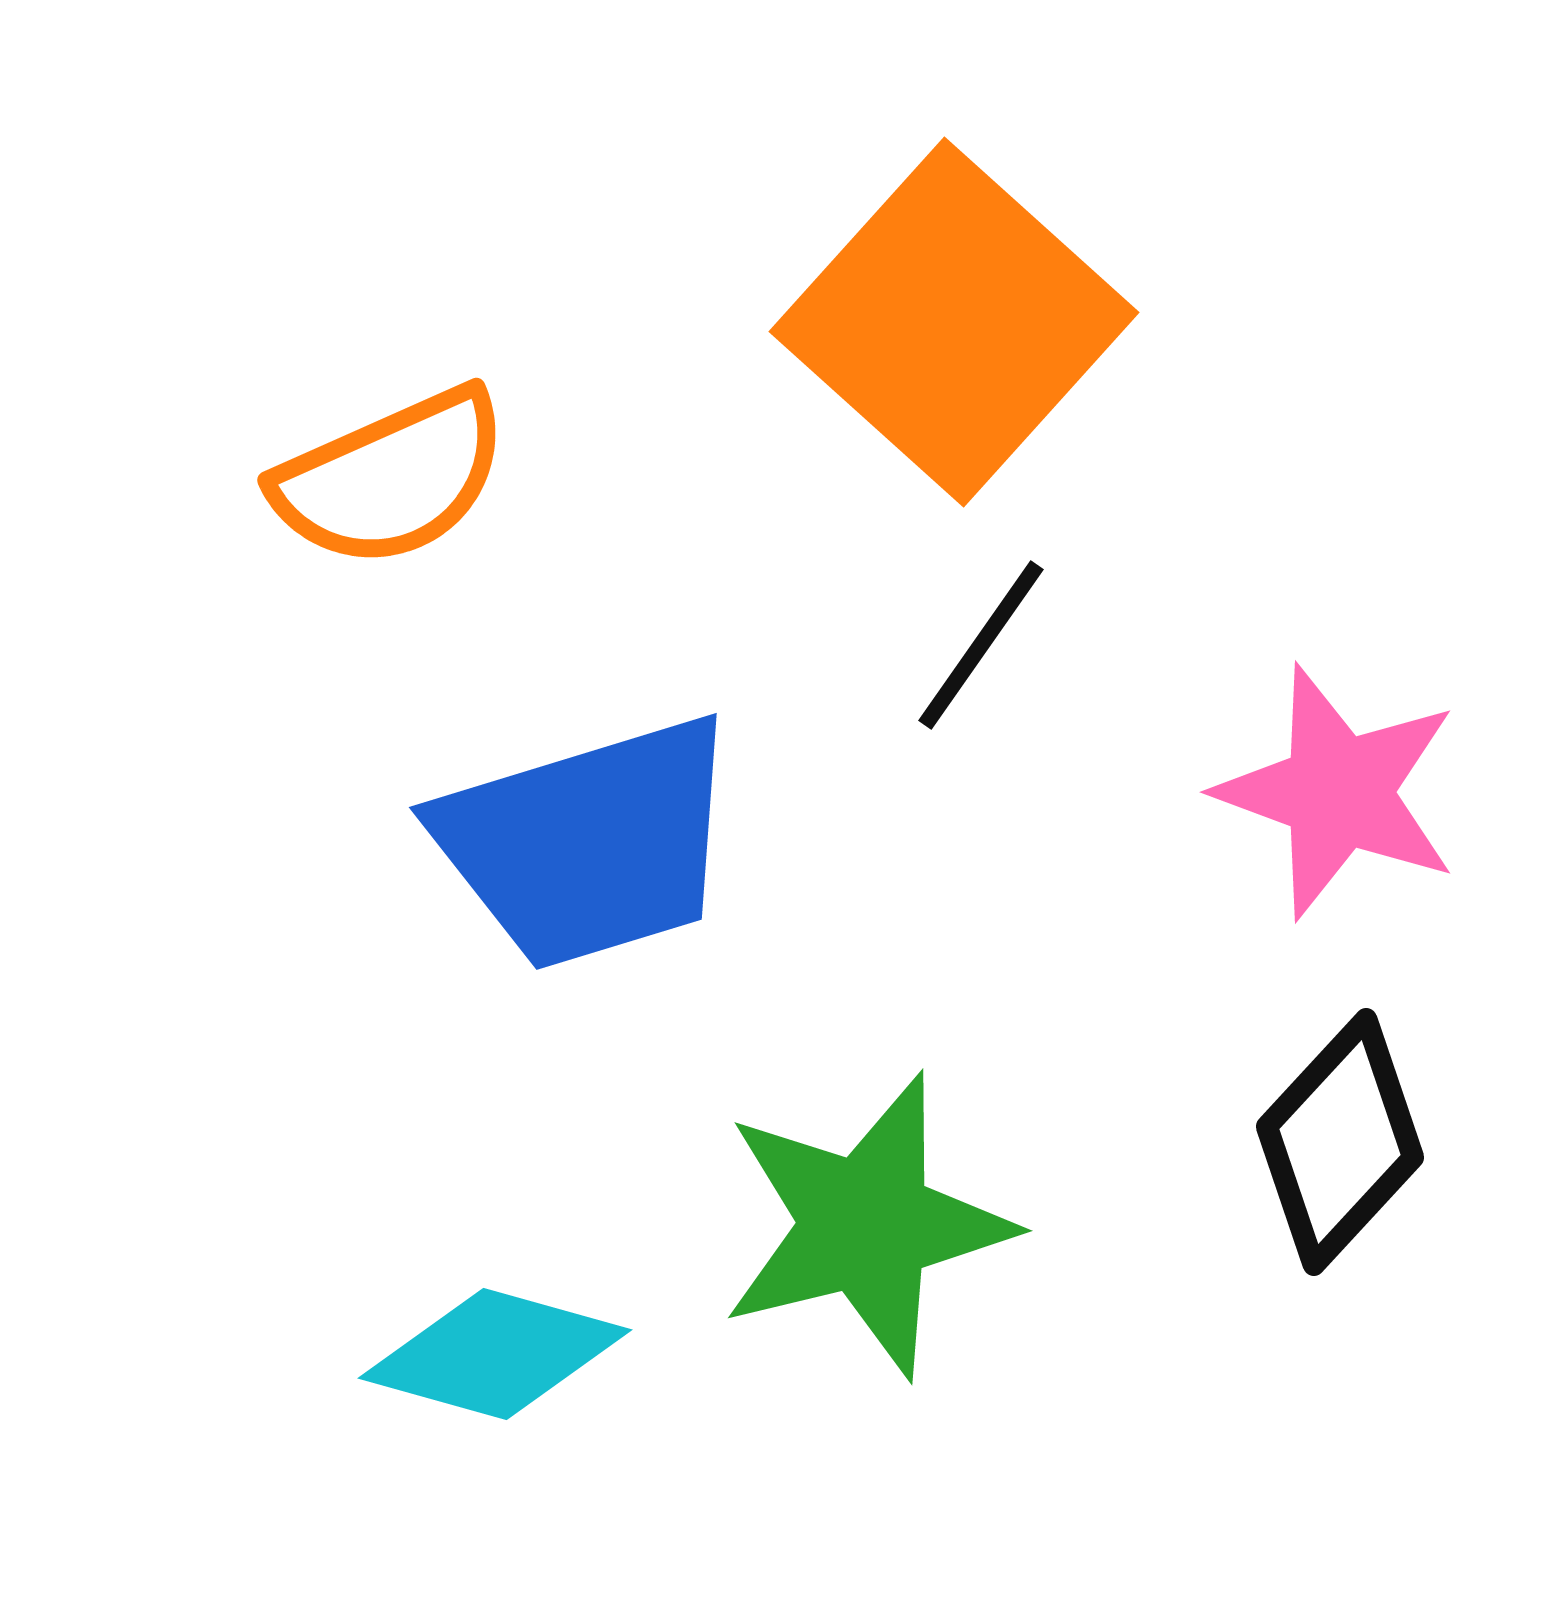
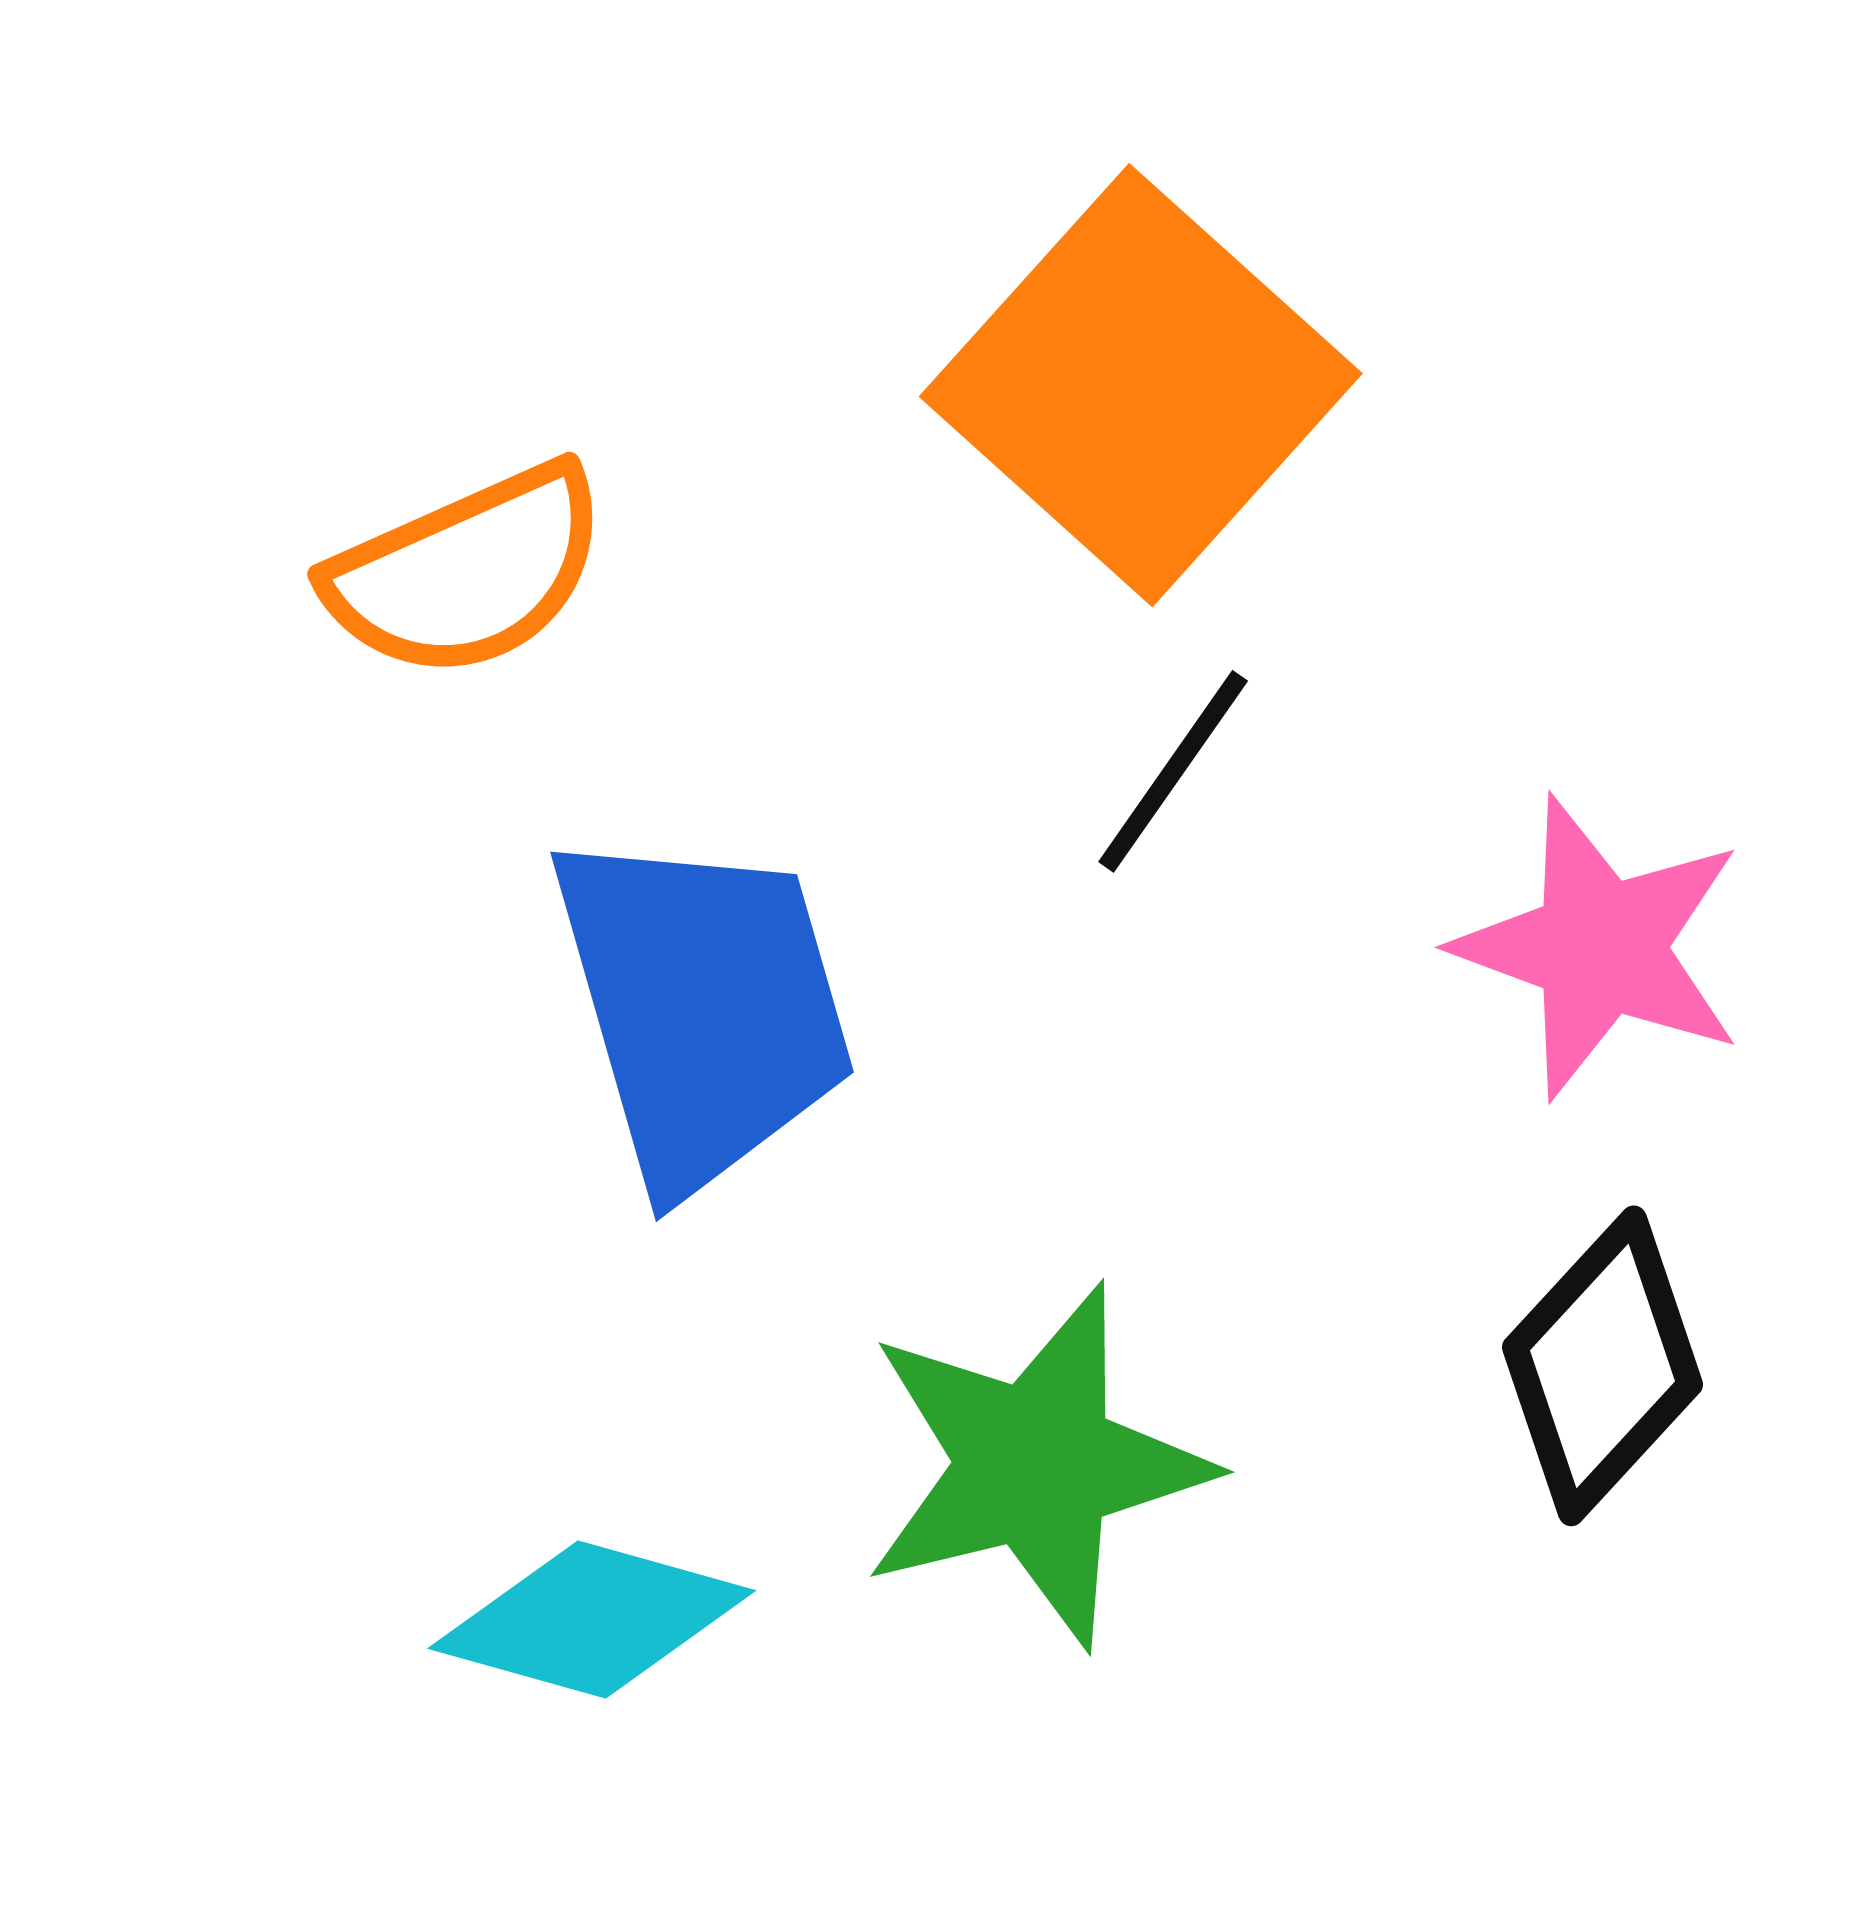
blue trapezoid: (588, 843) -> (703, 1008), turned -89

